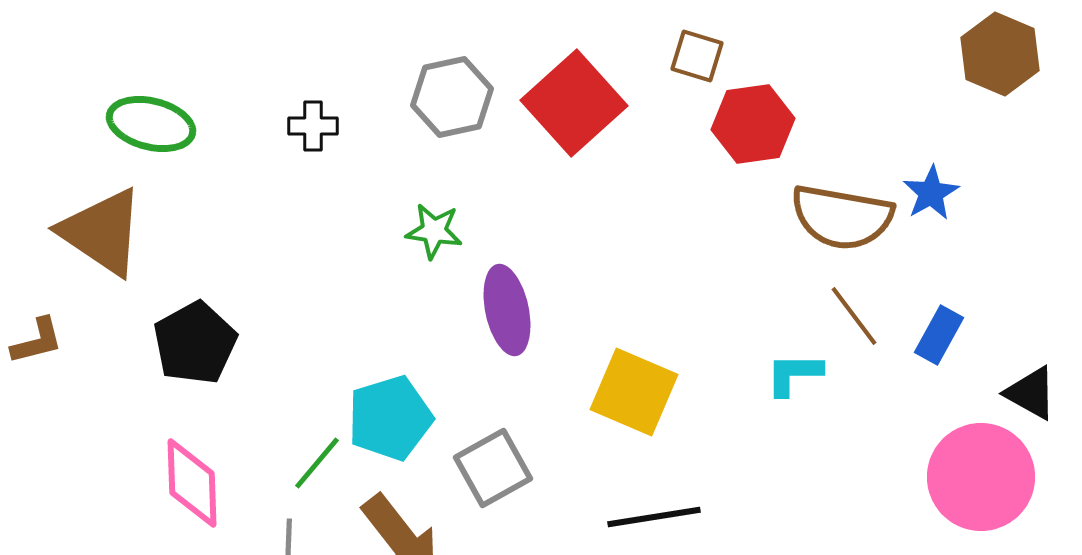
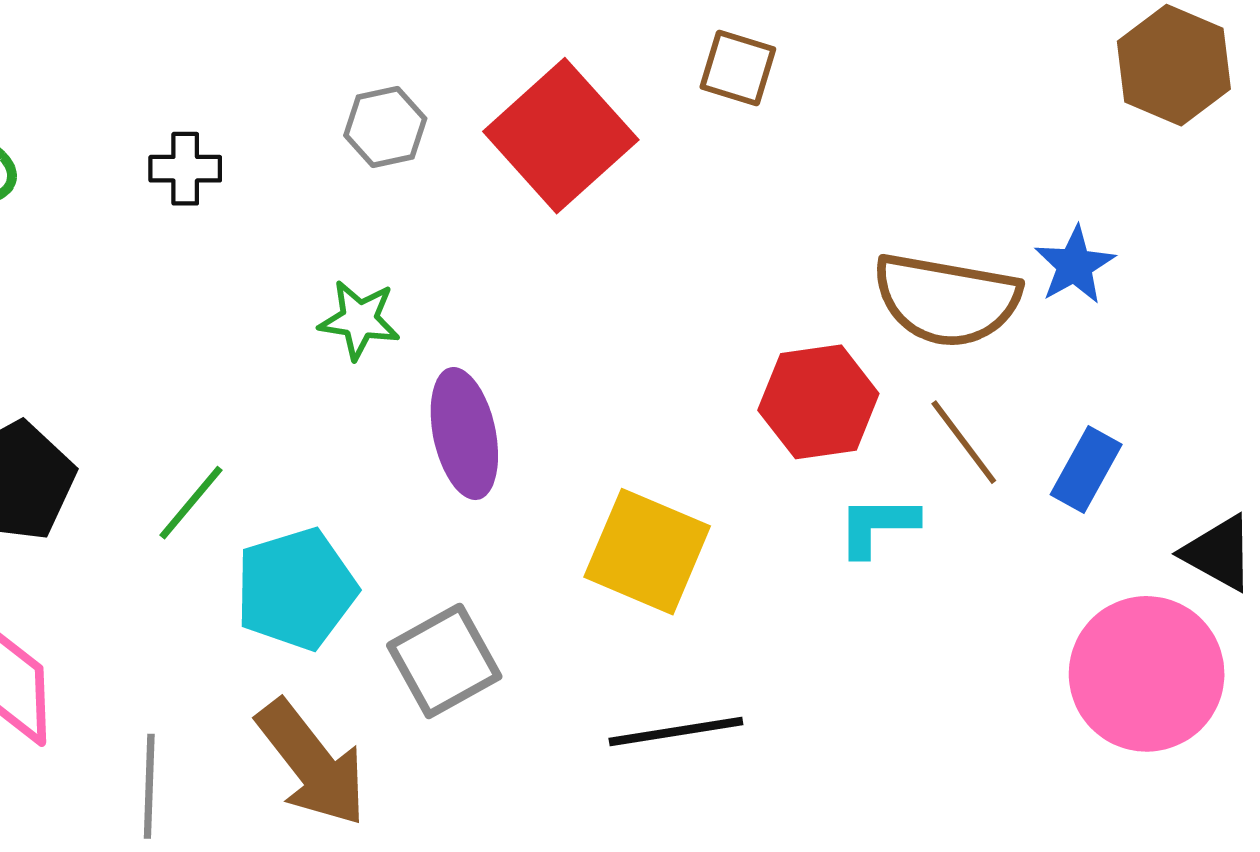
gray hexagon: (452, 97) -> (385, 127), size x0.7
red hexagon: (753, 124) -> (818, 402), moved
green line: (317, 463) -> (191, 503), moved

